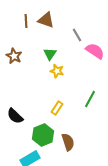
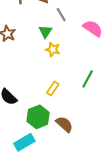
gray line: (77, 35) -> (61, 15), moved
brown semicircle: (68, 142) -> (64, 124), turned -30

